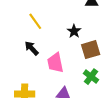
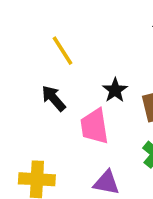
black star: (74, 31) -> (115, 90), moved

